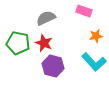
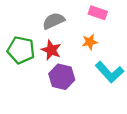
orange star: (96, 36) -> (90, 42), moved

